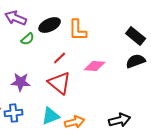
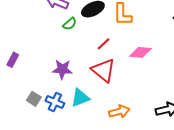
blue cross: (14, 113) -> (55, 102), turned 30
cyan triangle: (51, 116) -> (80, 98), moved

